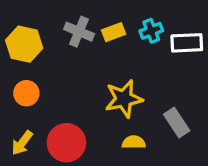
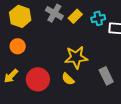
yellow rectangle: (114, 32) -> (75, 16), turned -32
yellow semicircle: (134, 142) -> (68, 79), moved, turned -144

